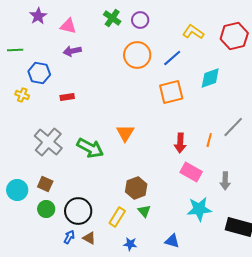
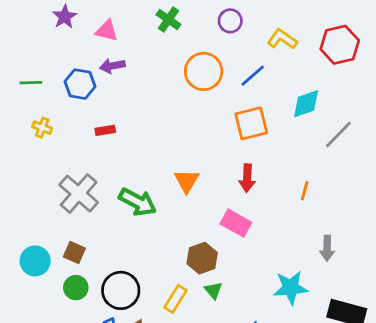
purple circle: (140, 20) -> (230, 21), moved
green line: (15, 50) -> (31, 83), moved
blue hexagon: (39, 73) -> (80, 84), moved
gray line: (233, 127) -> (338, 135), moved
red arrow: (180, 143) -> (247, 178), moved
pink rectangle: (191, 172) -> (236, 223), moved

